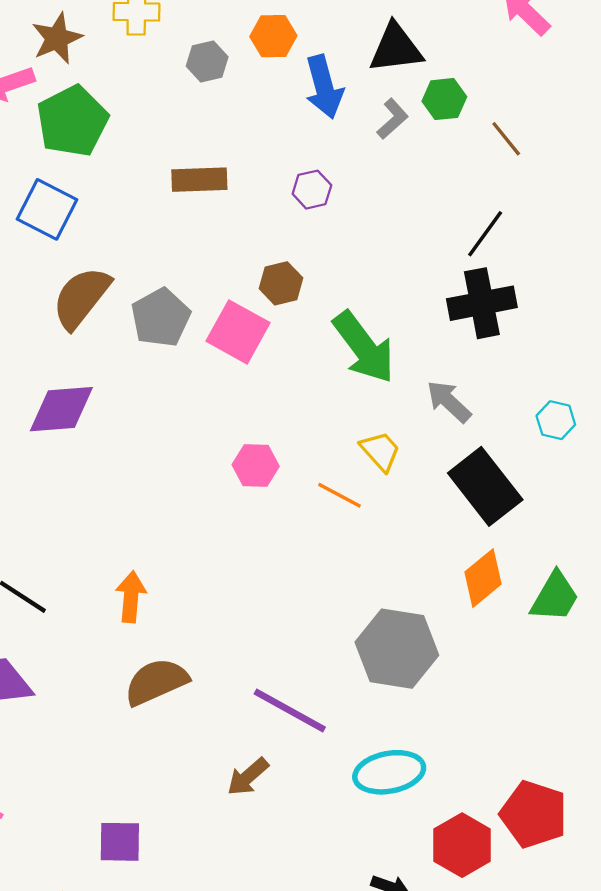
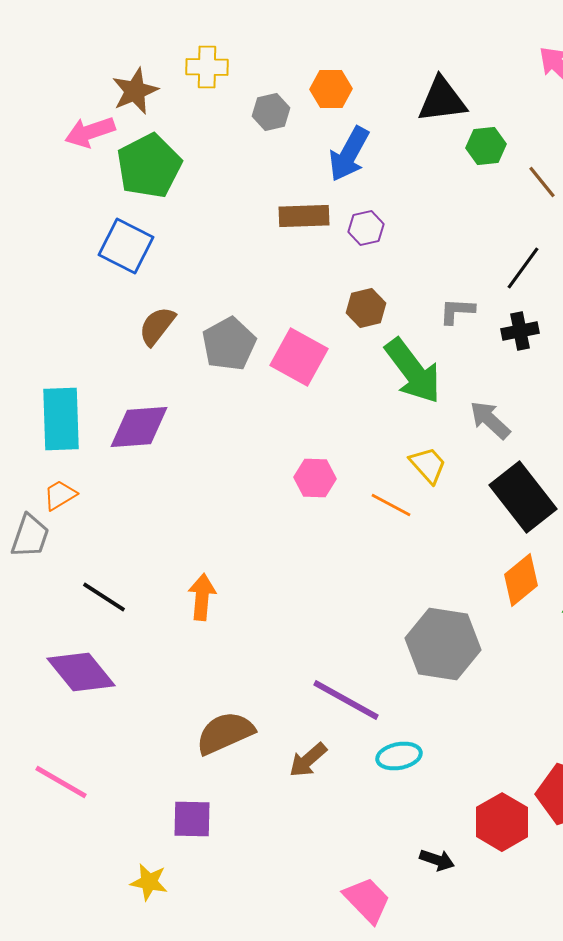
blue arrow: (324, 87) -> (349, 154), moved, turned 44
gray L-shape: (392, 119) -> (457, 311), moved, turned -135
brown rectangle: (199, 180) -> (304, 216), moved
brown hexagon: (281, 283) -> (366, 308), moved
brown semicircle: (81, 298) -> (157, 326), size x0.7
black cross: (482, 303) -> (520, 331), size x0.6
brown semicircle: (156, 682) -> (225, 733), moved
cyan ellipse: (389, 772) -> (399, 756), moved, size x0.7

